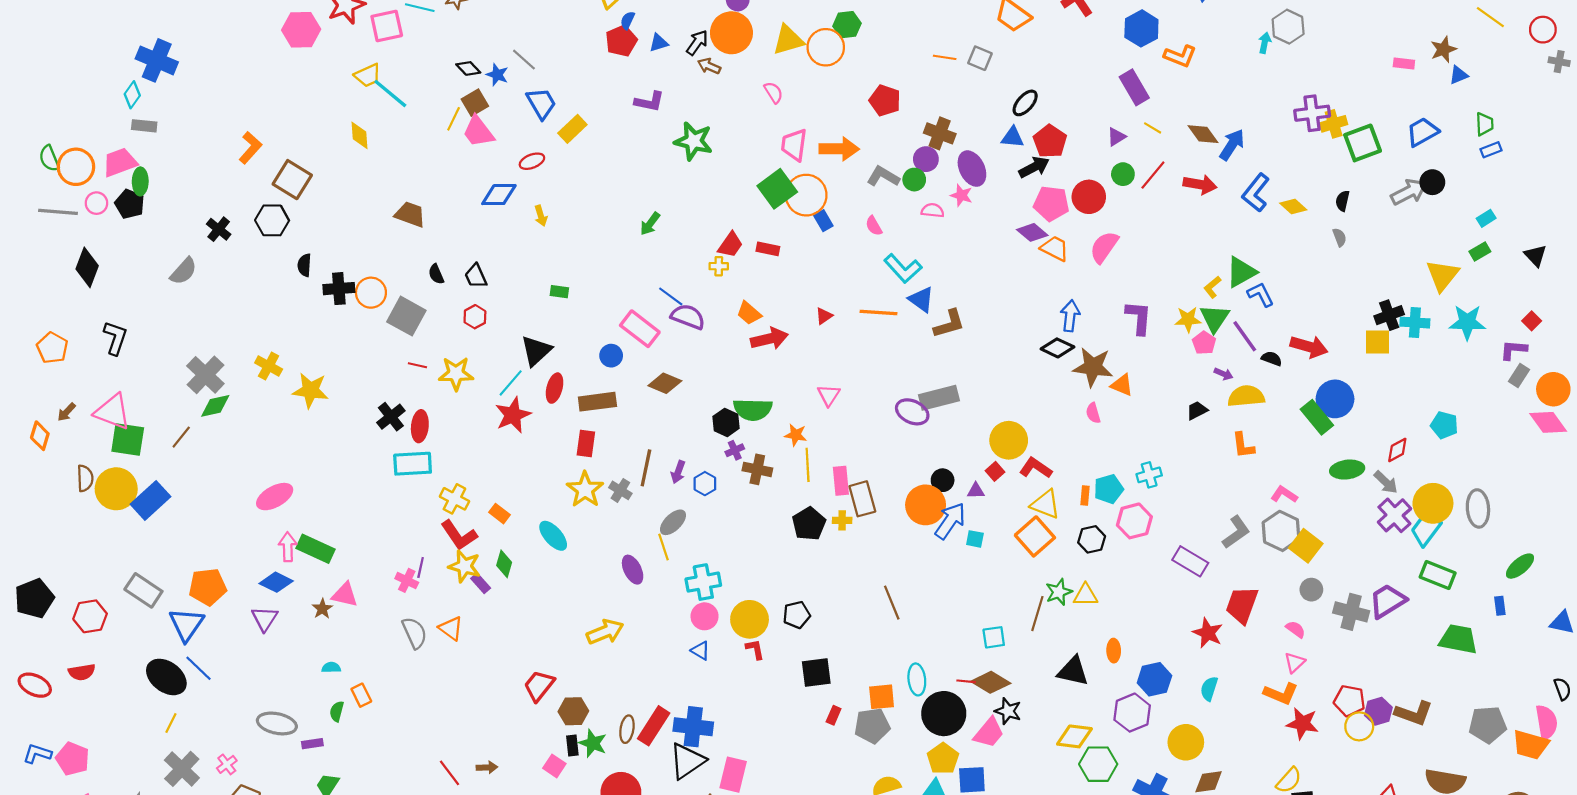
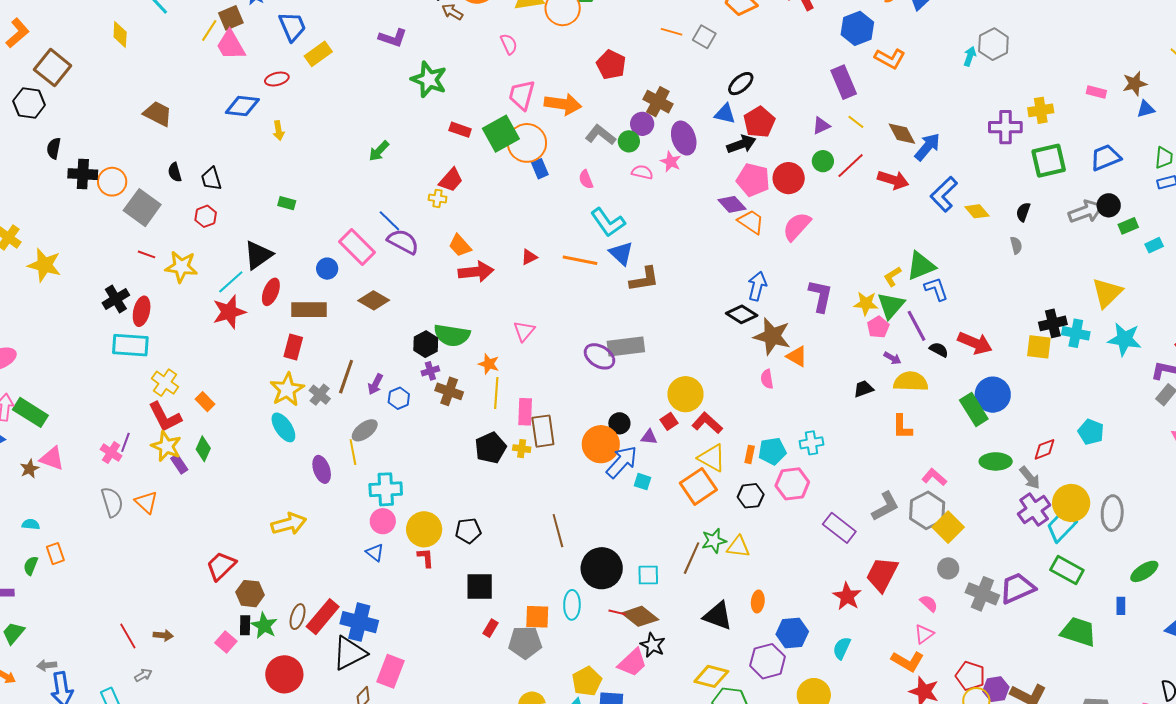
yellow cross: (1334, 124) -> (1041, 110), moved
red rectangle: (768, 249) -> (460, 130), moved
green rectangle: (1480, 252) -> (1128, 226), moved
cyan ellipse: (553, 536) -> (283, 427), moved
black circle: (944, 714) -> (602, 568), moved

